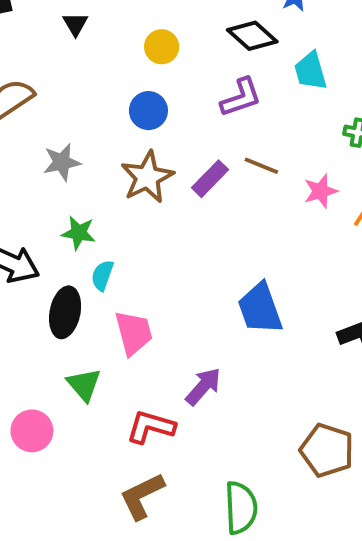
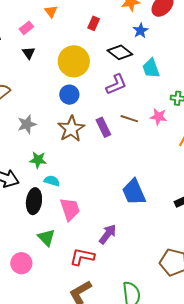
yellow circle: (162, 47) -> (74, 61), size x1.8
purple rectangle: (210, 179) -> (103, 127), turned -66
pink star: (321, 191) -> (158, 117), moved, turned 30
cyan semicircle: (102, 275) -> (52, 181), turned 91

